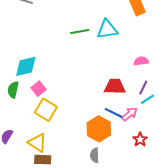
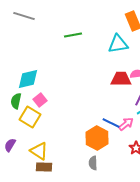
cyan triangle: (107, 29) -> (118, 44), moved
green line: (80, 31) -> (73, 35), moved
red trapezoid: (115, 87) -> (121, 79), moved
yellow square: (46, 110) -> (30, 117), moved

